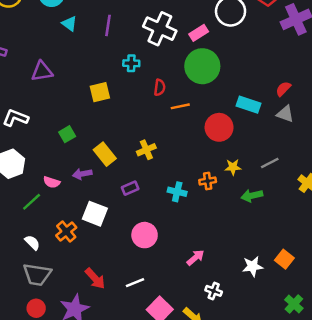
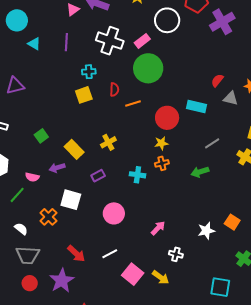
yellow square: (100, 92) -> (84, 95), moved
cyan rectangle: (249, 105) -> (197, 106), moved
gray triangle: (285, 114) -> (231, 98), moved
yellow star: (233, 167) -> (161, 143), moved

